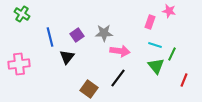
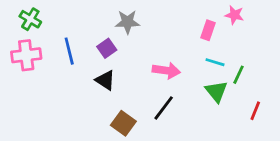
gray star: (104, 33) -> (128, 22), moved
black triangle: (67, 57) -> (105, 80), moved, turned -35
pink cross: (19, 64) -> (26, 55), moved

